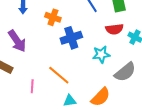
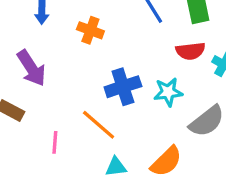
blue cross: (71, 38) -> (123, 87), moved

